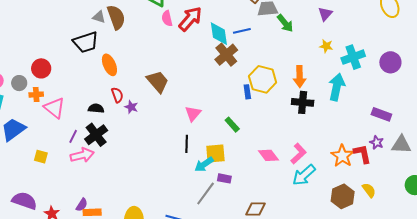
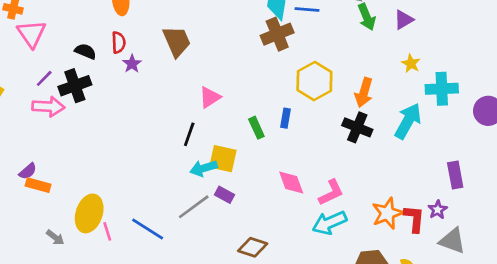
purple triangle: (325, 14) -> (404, 20), moved
blue rectangle: (247, 92) -> (285, 118), moved
purple rectangle: (381, 114) -> (455, 175), turned 42
gray triangle: (401, 145) -> (452, 241), moved

